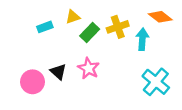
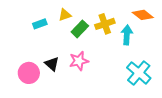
pink star: (89, 68) -> (79, 61), turned 30

